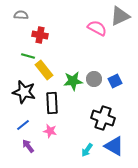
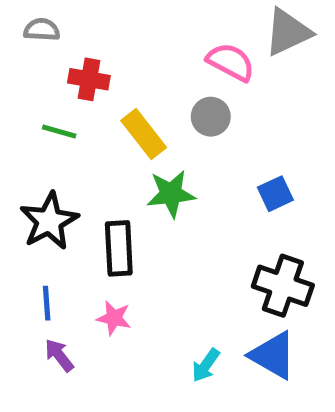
yellow rectangle: (44, 70) -> (144, 134), moved
gray circle: (94, 79) -> (211, 117), moved
black star: (24, 92) -> (49, 221), turned 30
black cross: (103, 118) -> (283, 286), moved
blue line: (23, 125) -> (47, 303), turned -56

